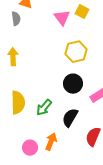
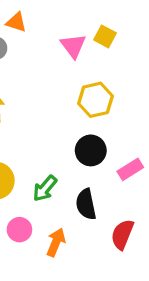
black semicircle: (70, 118) -> (86, 204), turned -42
pink circle: (30, 148) -> (19, 230), moved

